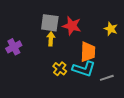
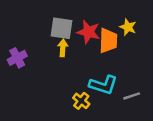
yellow star: (111, 29) -> (128, 27), moved
orange trapezoid: (88, 52) -> (108, 41), moved
yellow cross: (60, 69) -> (81, 101), moved

